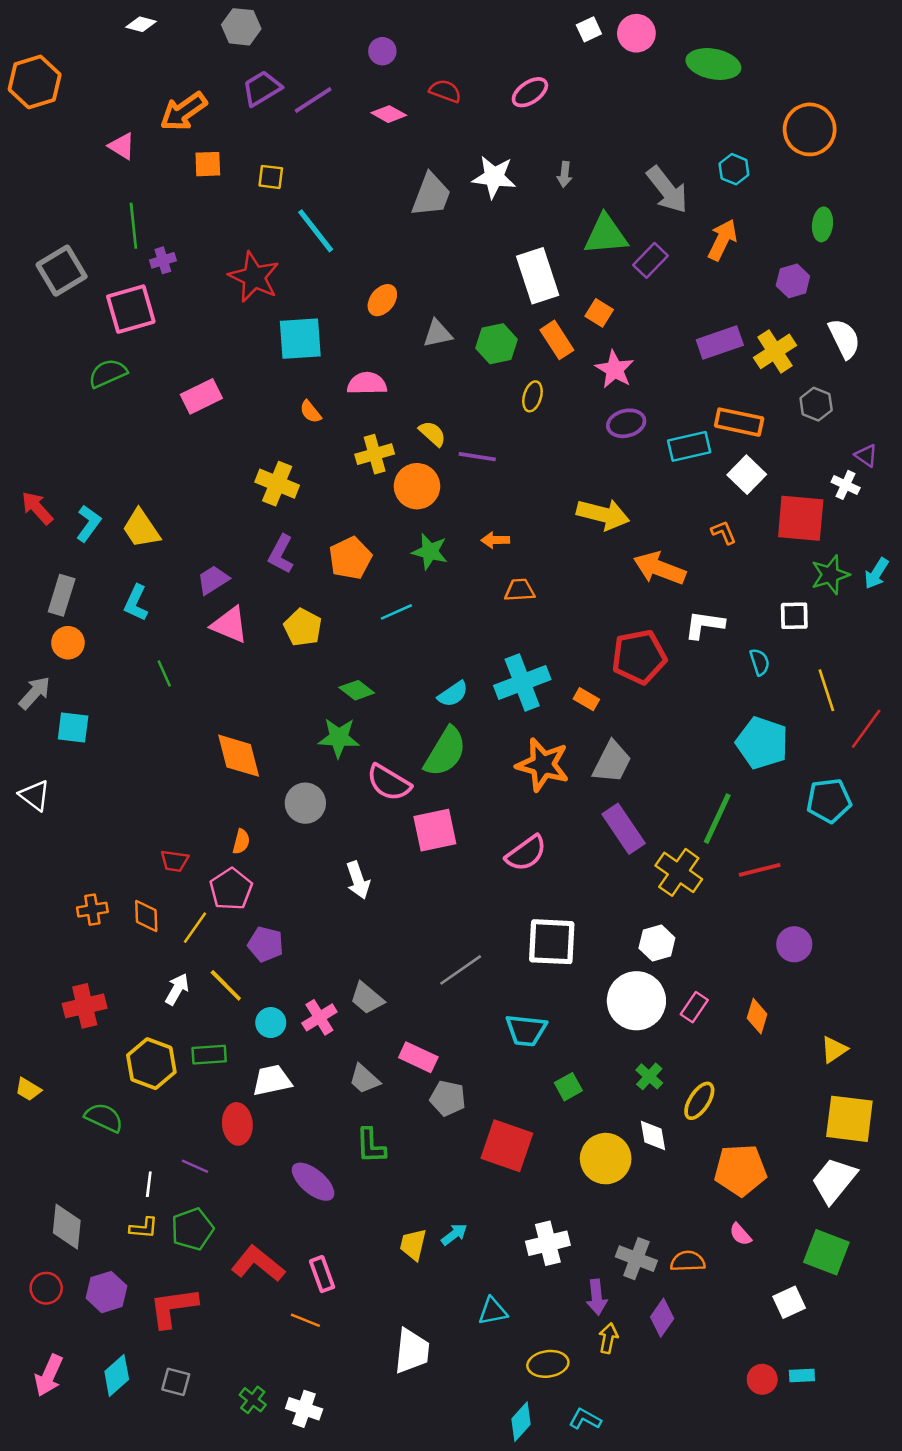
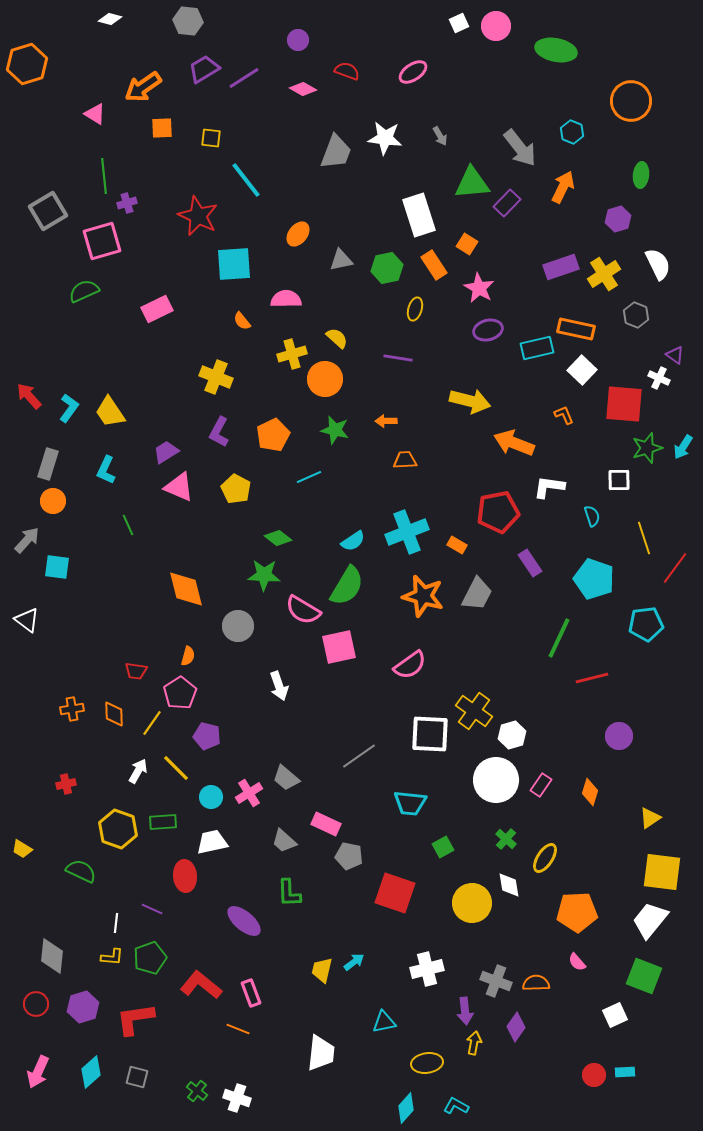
gray arrow: (565, 174) -> (440, 136), turned -36
purple line: (477, 457) -> (398, 358), moved
purple rectangle: (624, 829) -> (530, 563), moved, size x0.7
yellow cross: (679, 872) -> (474, 711), moved
red cross: (85, 1006) -> (66, 784), size x0.6

